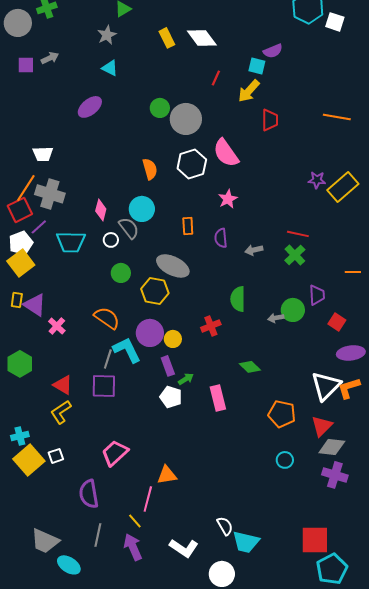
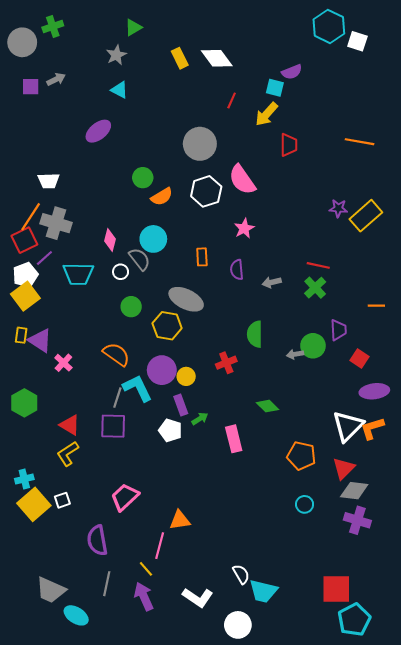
green circle: (160, 108) -> (143, 178), moved
orange semicircle: (150, 169) -> (162, 197), turned 75
white pentagon: (171, 397) -> (170, 430), moved

